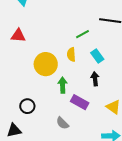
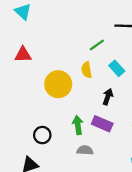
black arrow: (95, 79) -> (108, 97), moved, turned 32
green arrow: (63, 85) -> (78, 125), moved
gray semicircle: (62, 123) -> (85, 150), turned 144

